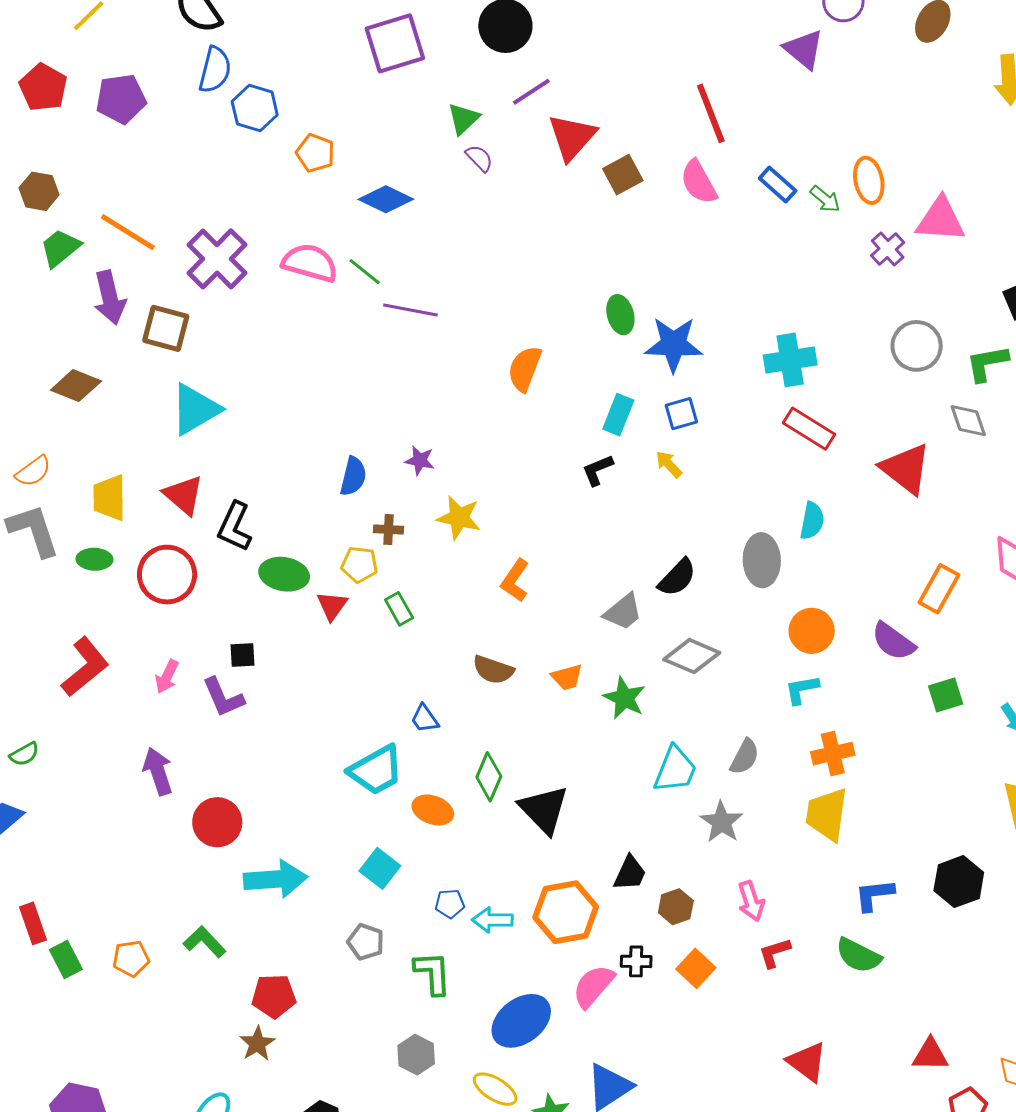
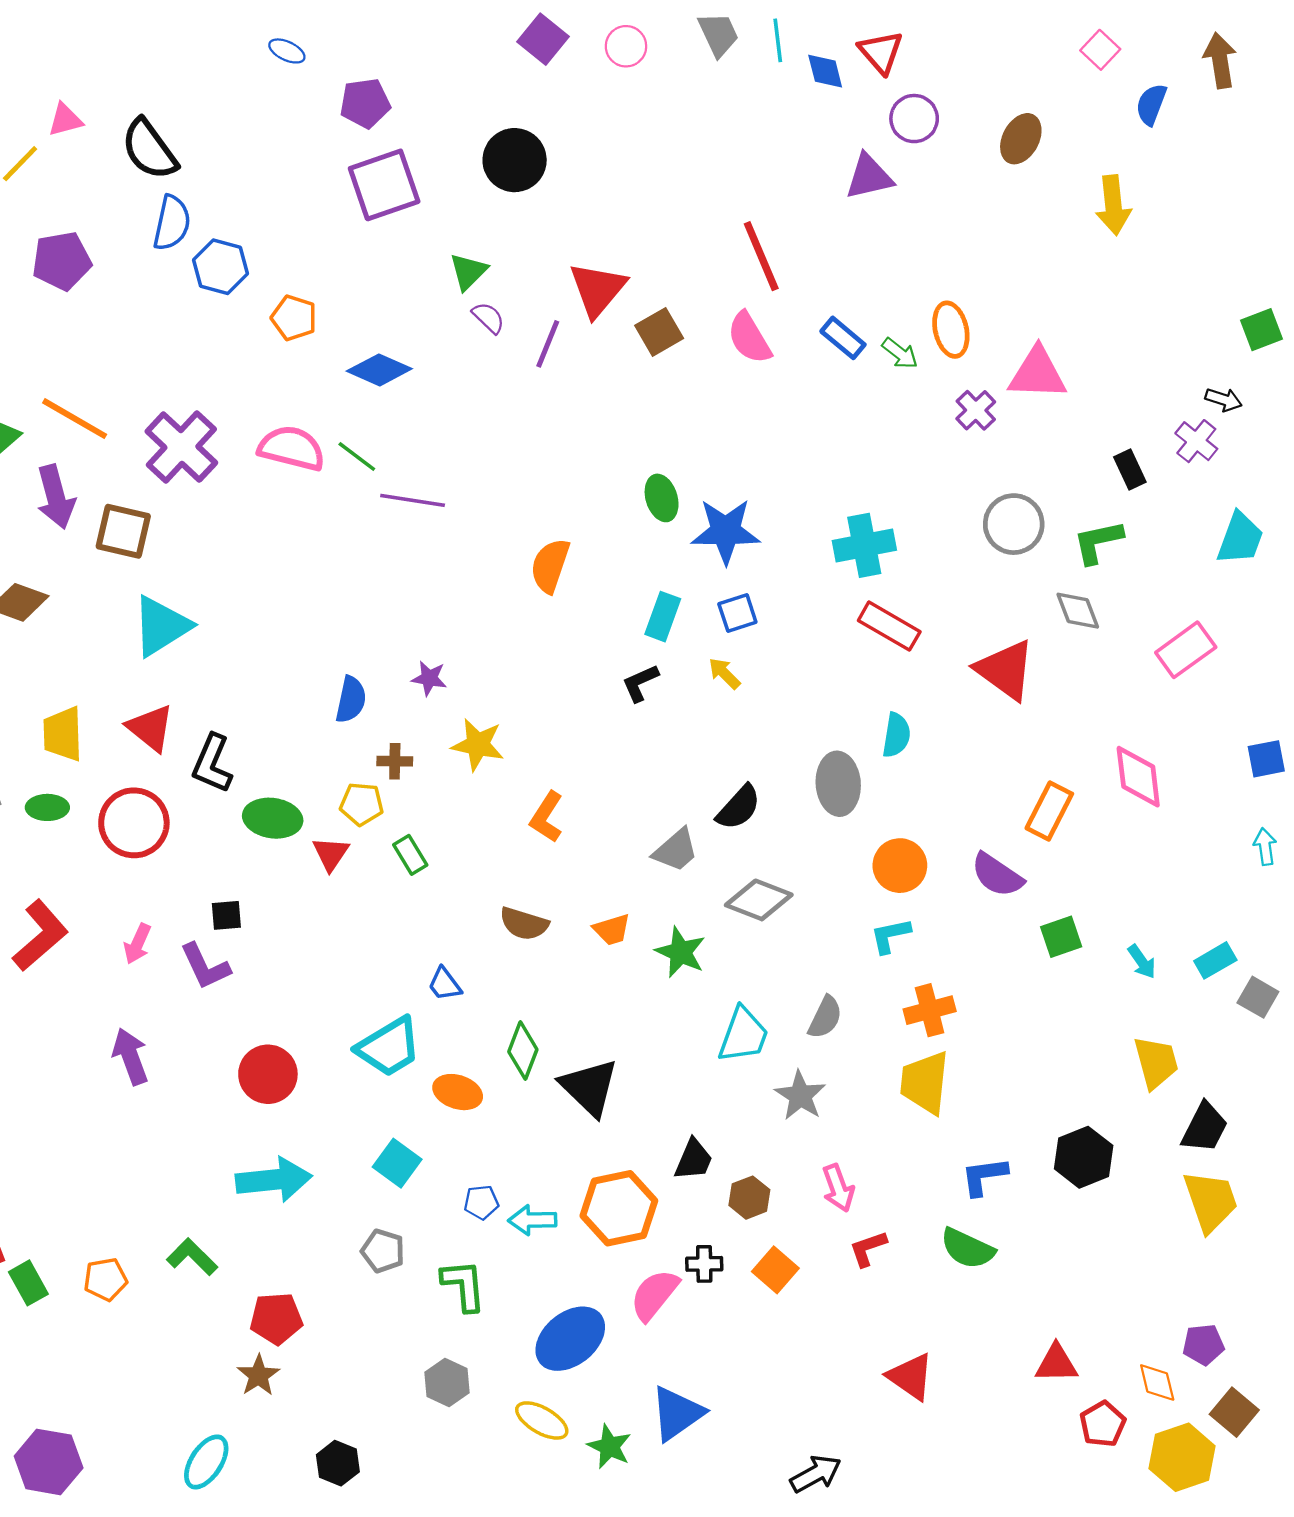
purple triangle: (804, 49) -> (869, 177), turned -51
purple line: (531, 92) -> (548, 344), moved, turned -33
red circle: (217, 822) -> (268, 1074), moved

